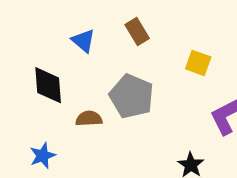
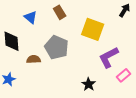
yellow square: (198, 63) -> (93, 29), size x1.6

